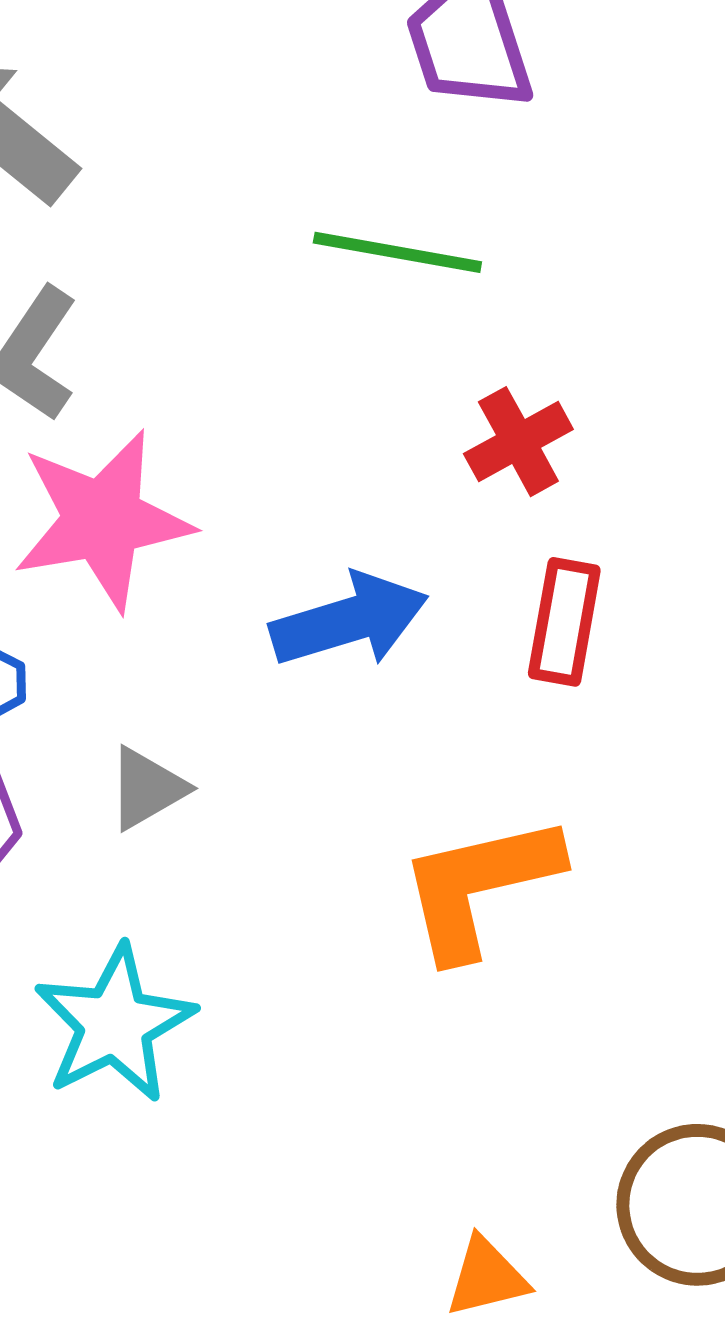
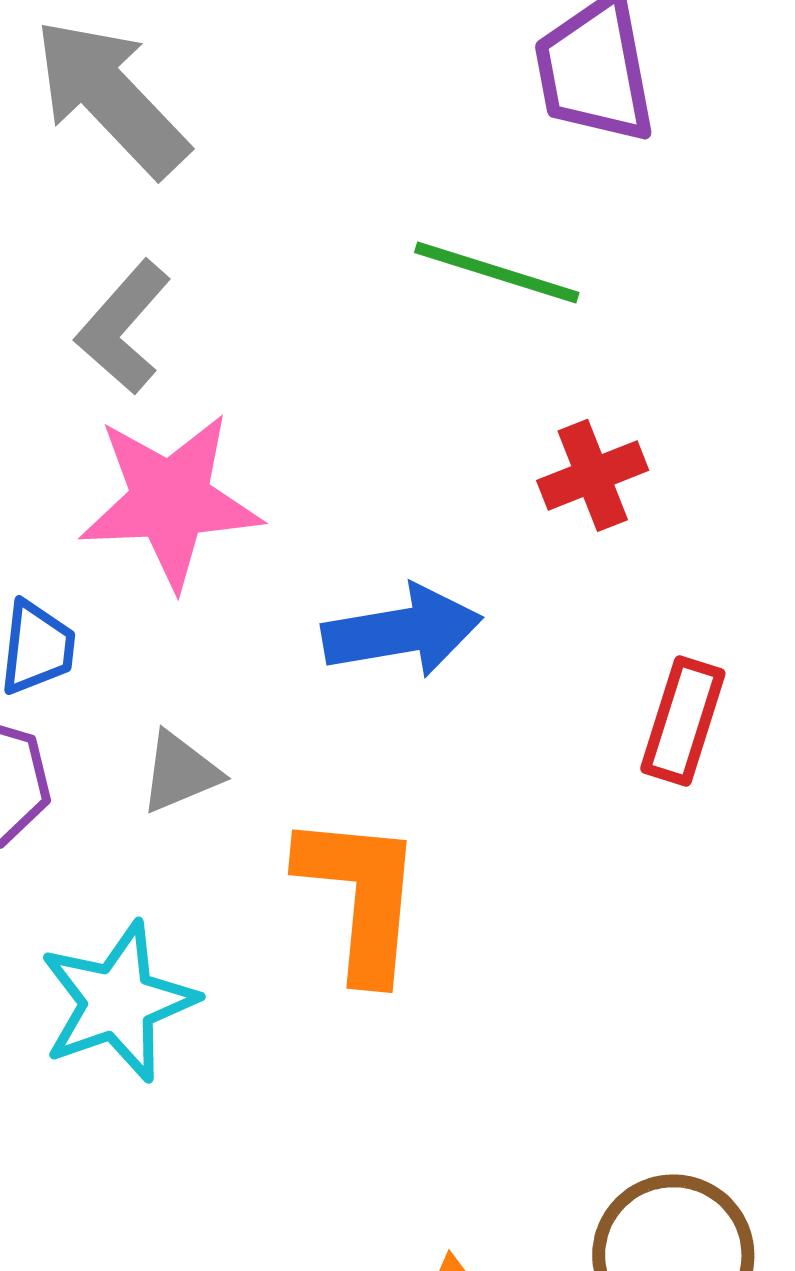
red rectangle: (564, 622) -> (683, 721), moved
orange L-shape: (479, 886) -> (360, 896), moved, turned 101

